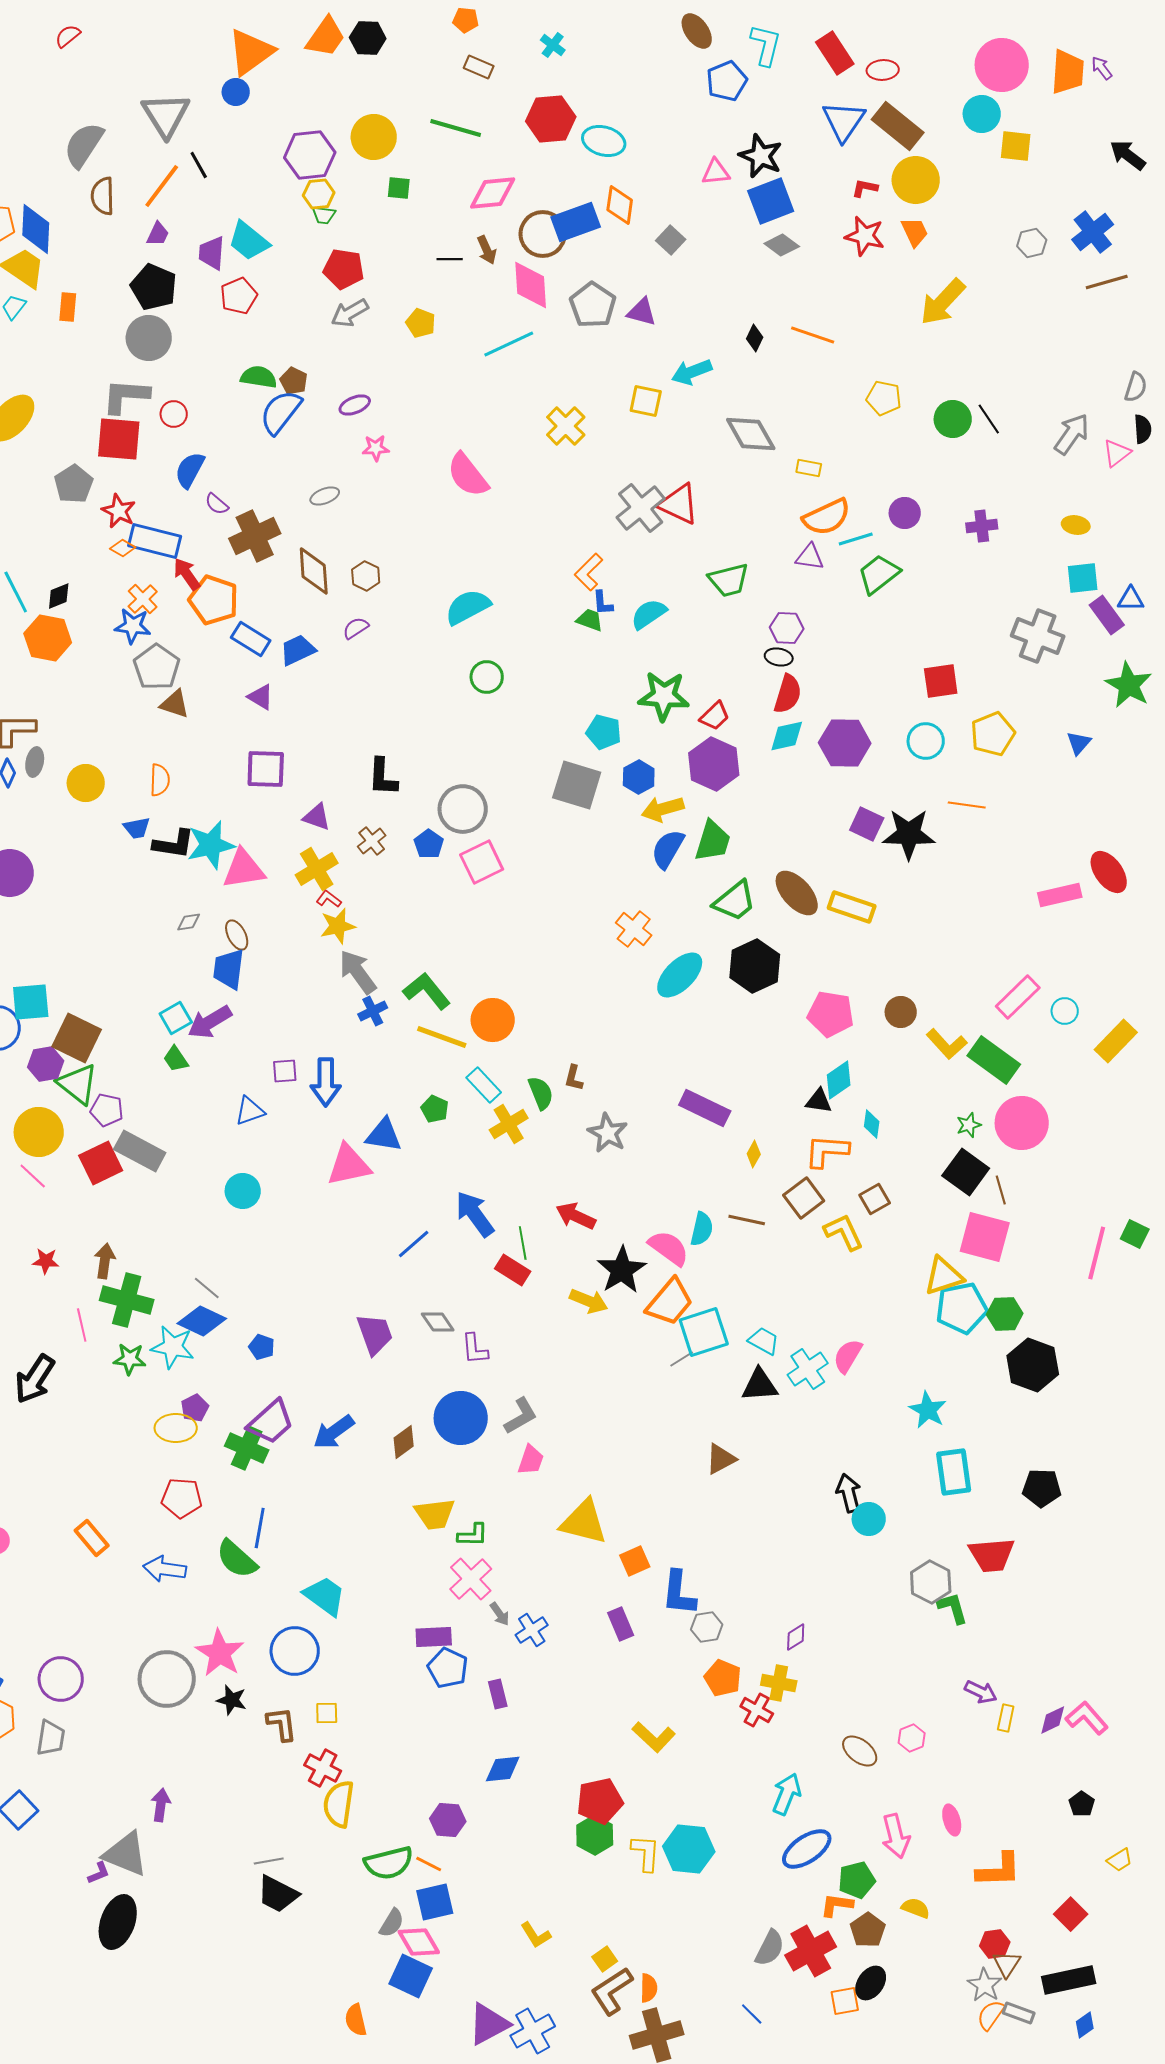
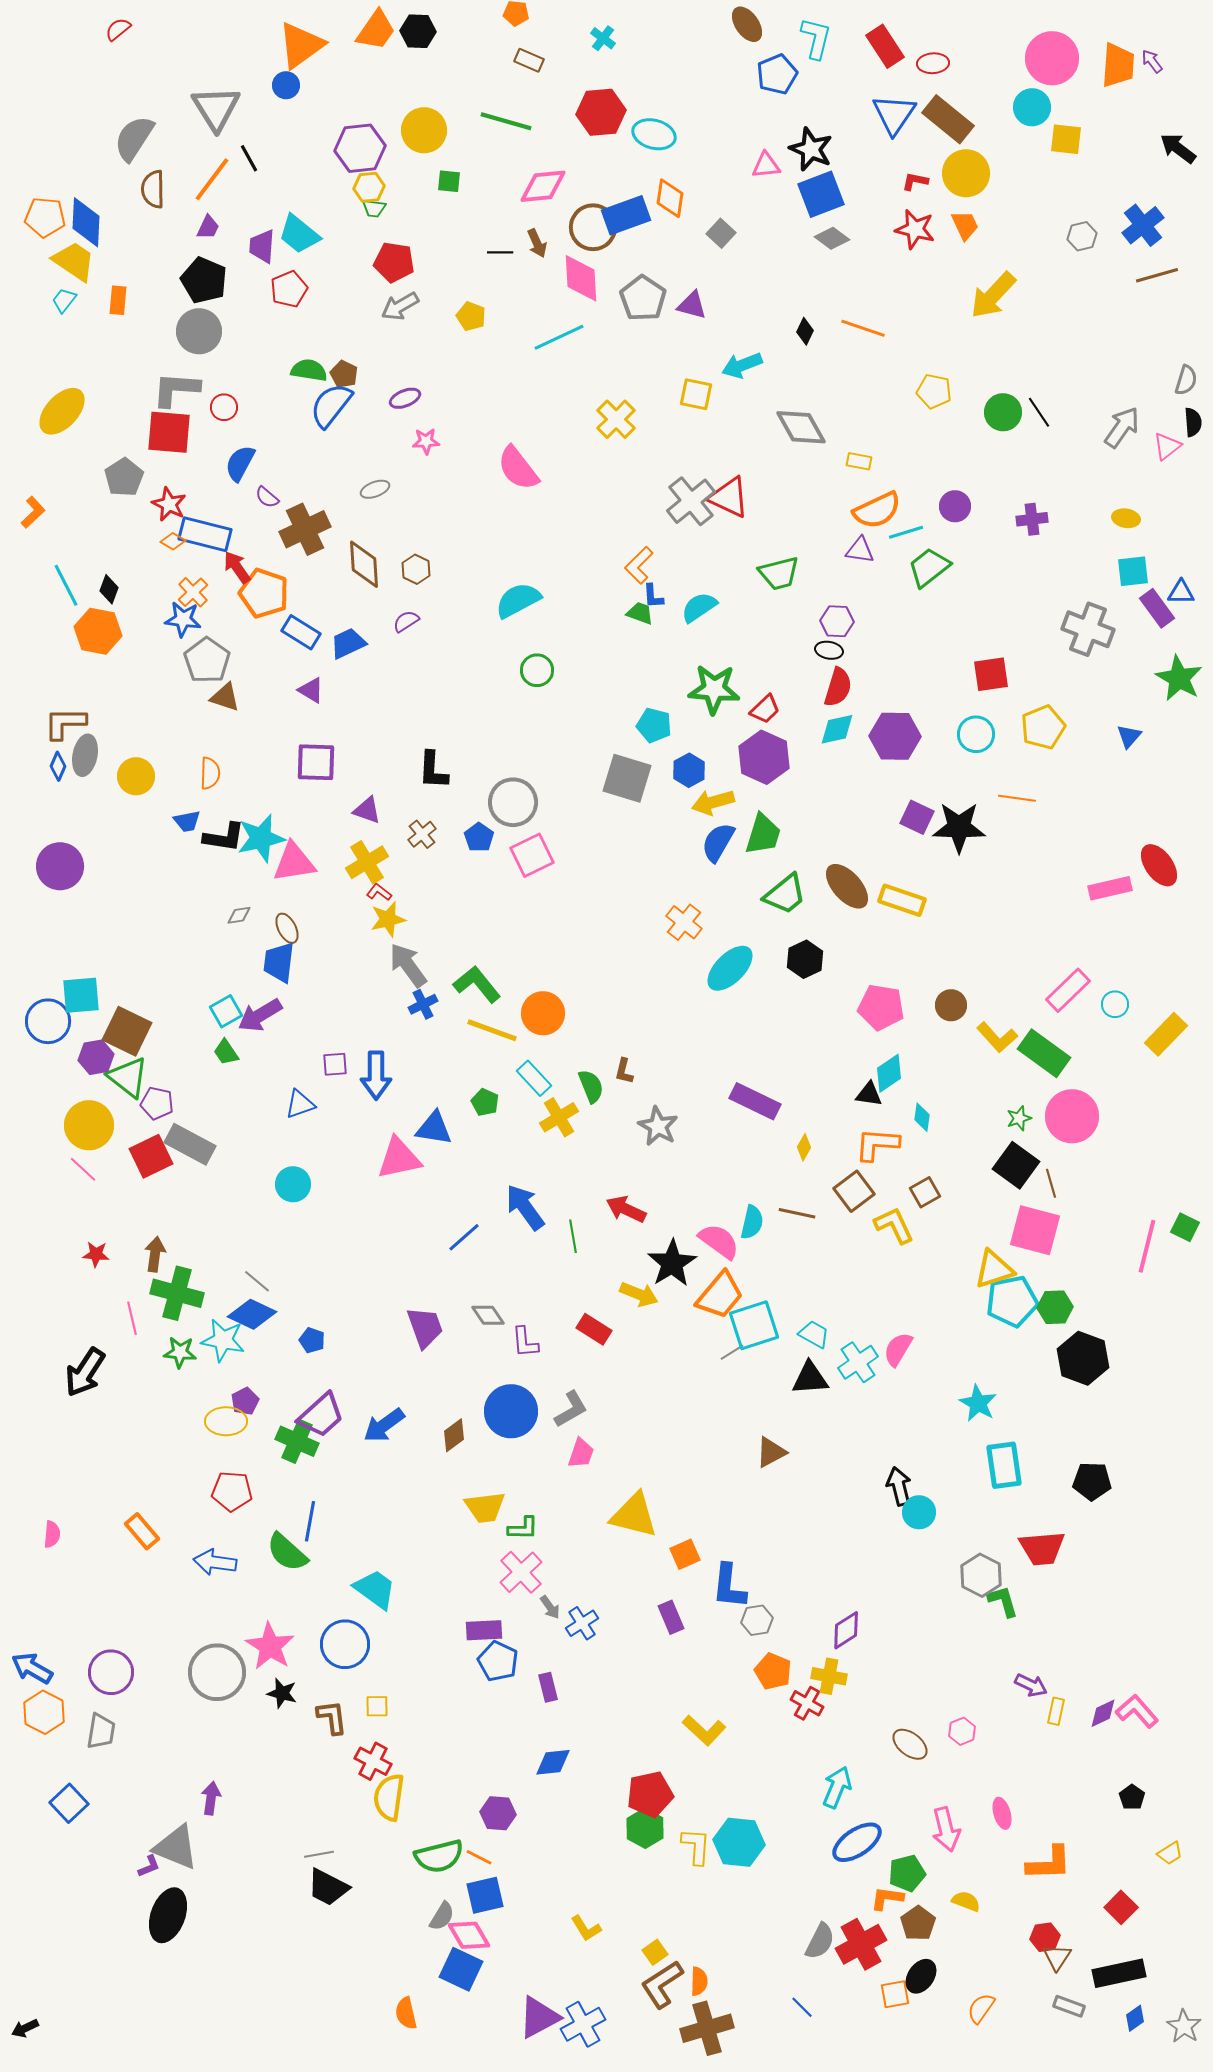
black diamond: (59, 596) -> (109, 589), turned -48
gray ellipse: (35, 762) -> (85, 755), size x1.4
black hexagon: (755, 966) -> (805, 959), size x0.7
red rectangle: (513, 1270) -> (594, 1329), moved
purple diamond: (796, 1637) -> (846, 1630), size x1.4
gray star: (985, 1985) -> (1184, 2026), moved
orange semicircle: (991, 2015) -> (981, 2008), moved

